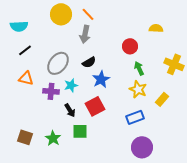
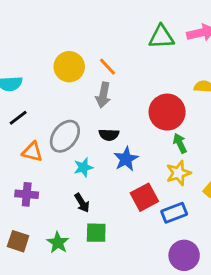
red circle: (130, 46) -> (167, 112), size x1.6
black semicircle: (89, 62) -> (109, 135), turned 32
orange triangle: (26, 78) -> (32, 152), moved
yellow star: (138, 89) -> (178, 173), turned 30
purple cross: (51, 91) -> (27, 194), moved
red square: (95, 106) -> (144, 197), moved

